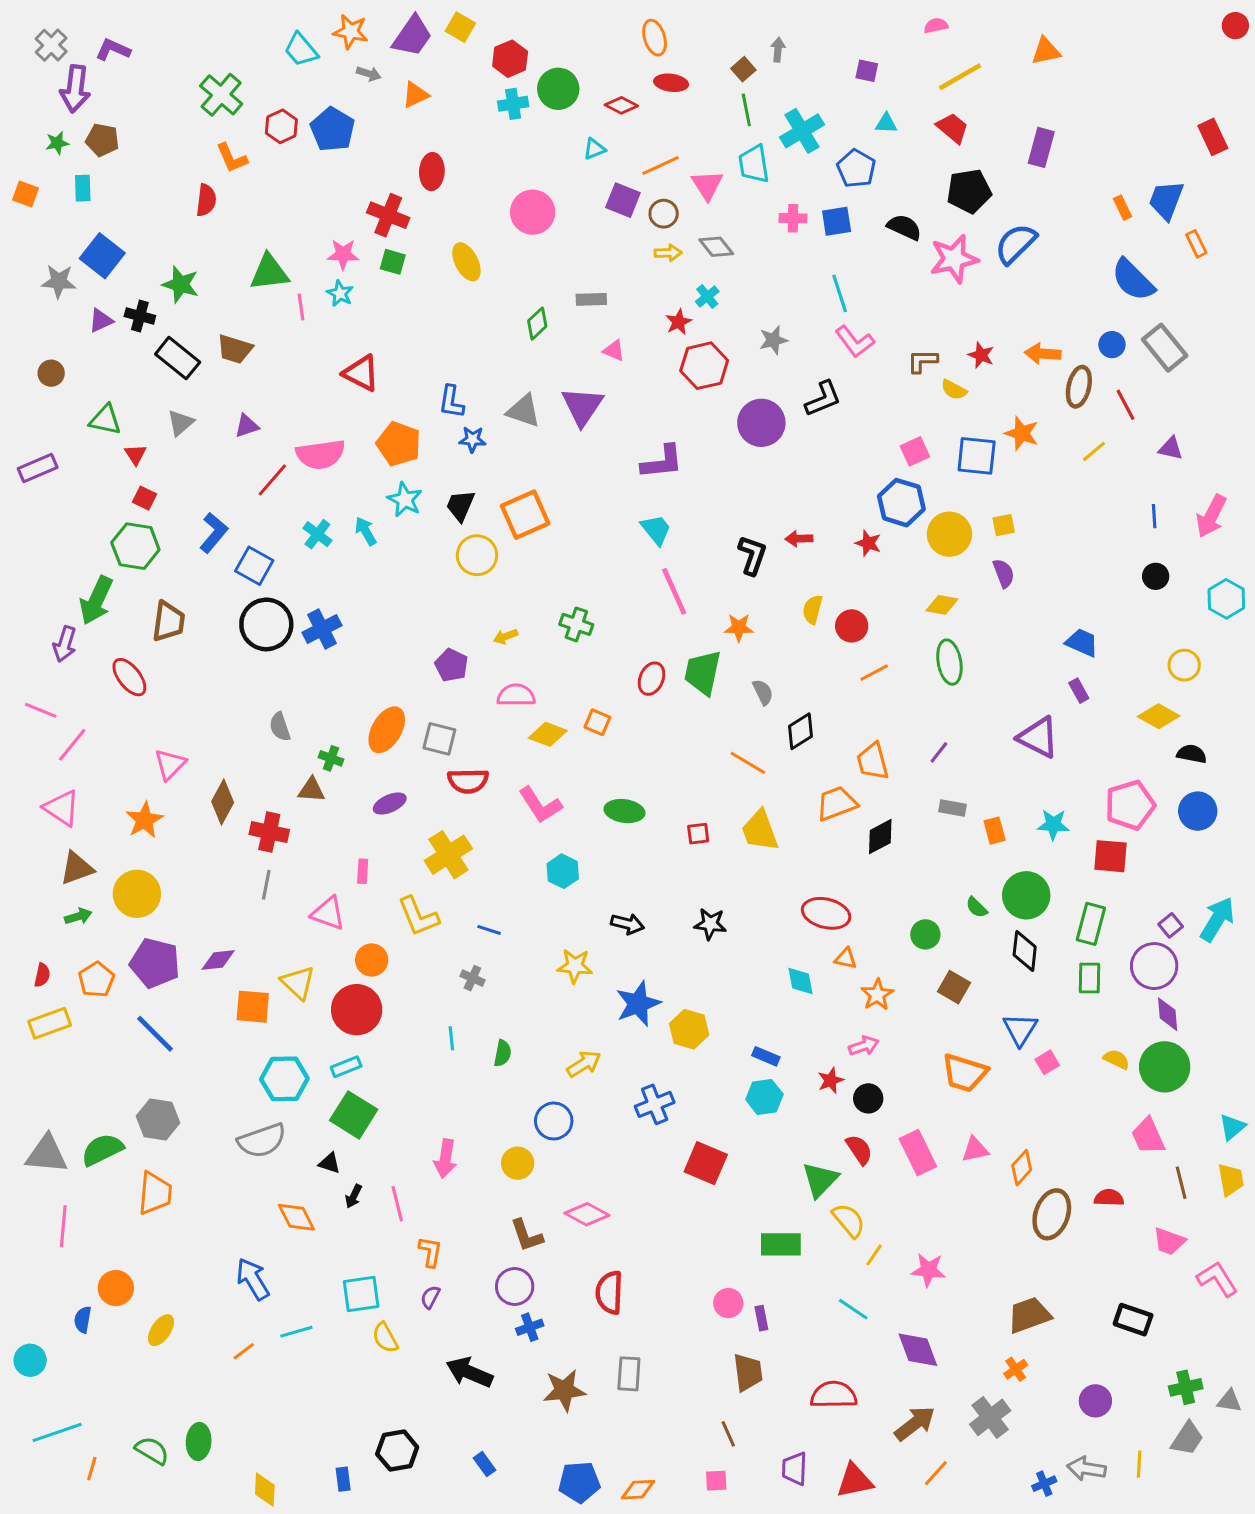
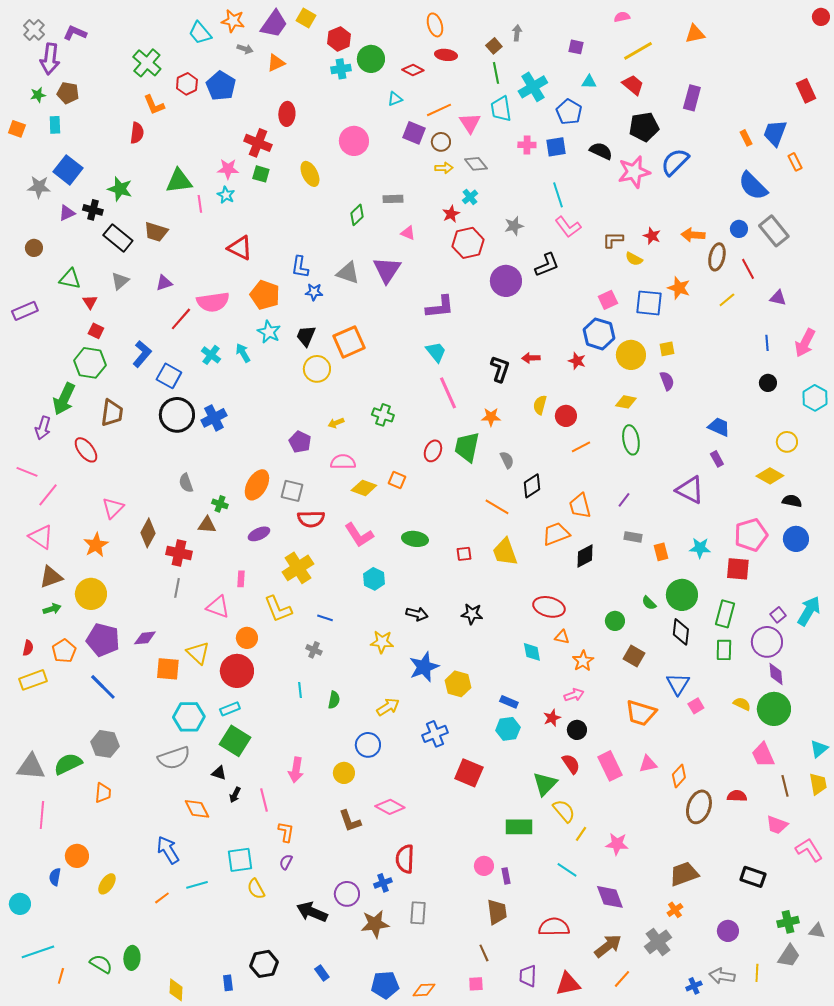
orange trapezoid: (155, 1193) -> (103, 793), size x0.7
purple circle: (515, 1287) -> (347, 894), moved
blue cross: (530, 1327) -> (383, 883), moved

